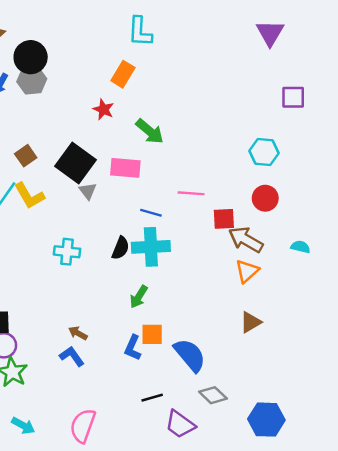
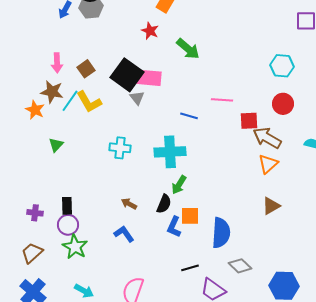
pink rectangle: (125, 168) -> (149, 78), moved
cyan cross: (151, 247) -> (170, 152), moved
black semicircle: (121, 248) -> (164, 204), moved
brown arrow: (78, 333) -> (129, 204), moved
blue semicircle: (190, 355) -> (221, 233), turned 44

